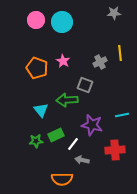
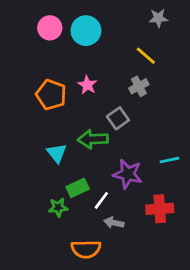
yellow line: (120, 53) -> (146, 56), moved, turned -42
gray square: (85, 85) -> (118, 118), turned 35
green star: (36, 141) -> (58, 207), moved

